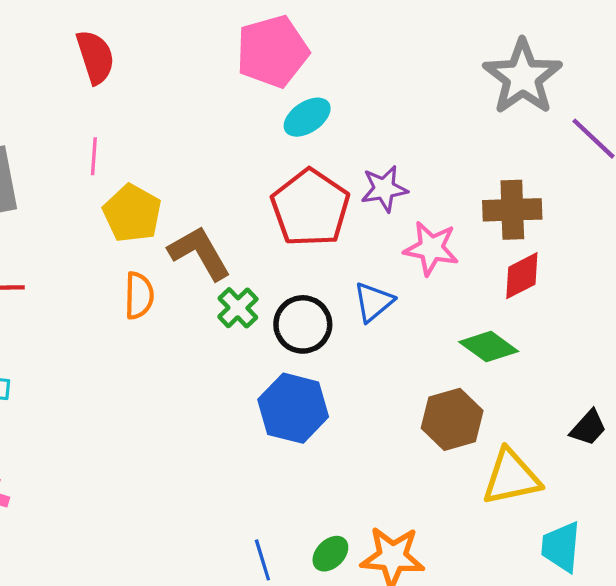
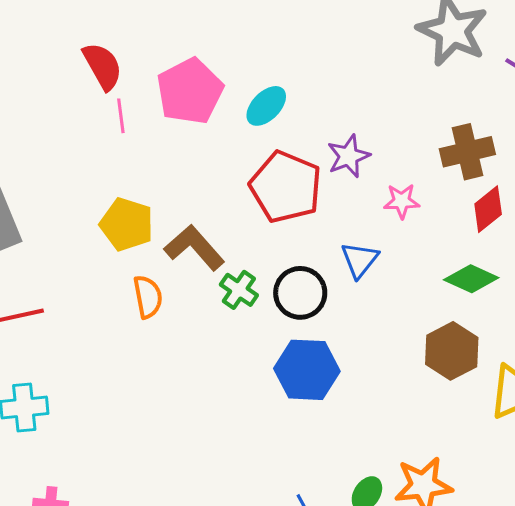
pink pentagon: (272, 51) -> (190, 91), moved
red semicircle: (95, 57) -> (103, 66), moved
pink line: (94, 156) -> (121, 116), moved
pink star: (431, 248) -> (402, 201), size x0.7

